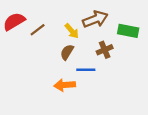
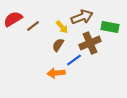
brown cross: (105, 50) -> (90, 43), size x1.5
blue line: (86, 70) -> (74, 60), turned -35

